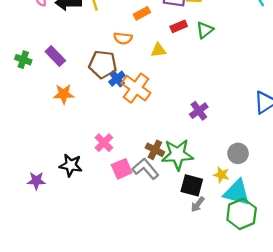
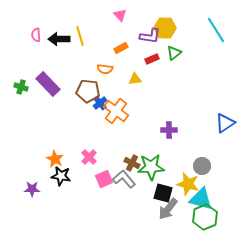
green triangle: (205, 30) -> (174, 53), moved
purple rectangle: (55, 56) -> (48, 84), size x1.4
orange star: (64, 94) -> (55, 159), moved, turned 30
purple cross: (199, 111) -> (169, 130), turned 35
yellow star: (221, 175) -> (188, 184), size x1.6
gray arrow: (198, 204) -> (168, 209), size x1.6

